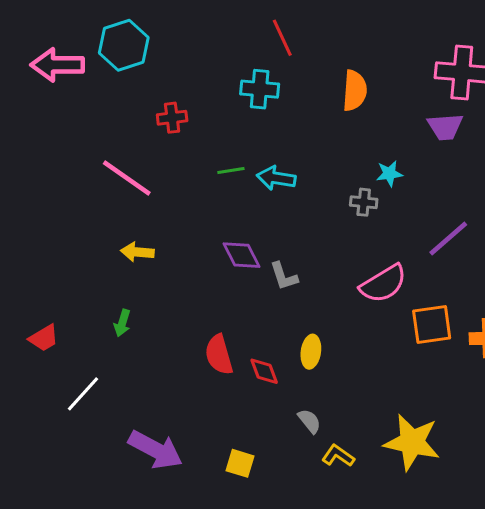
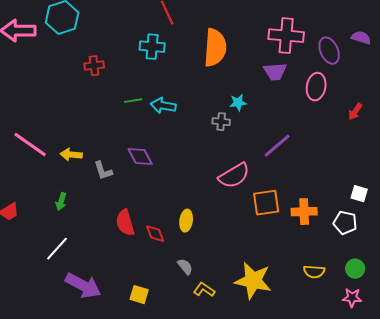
orange semicircle: (355, 91) -> (215, 48), size x1.4
pink line: (127, 178) -> (30, 145), moved
gray L-shape: (284, 276) -> (103, 171), moved
white line: (83, 394) -> (57, 249), moved

